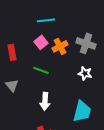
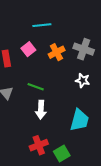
pink square: (41, 42) -> (28, 49), moved
green line: (41, 70) -> (36, 87), moved

